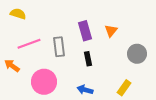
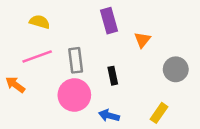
yellow semicircle: (18, 14) -> (40, 22), moved
purple rectangle: (85, 31) -> (109, 21), moved
pink circle: (44, 82) -> (74, 95), moved

